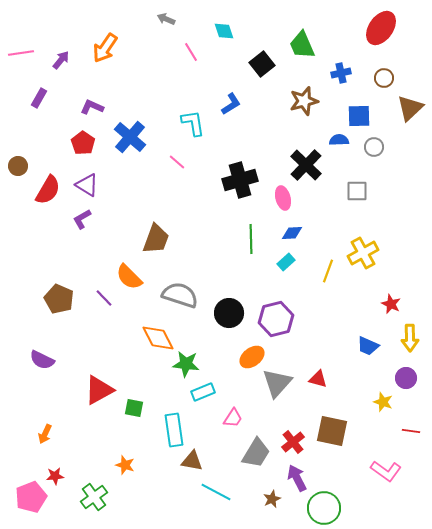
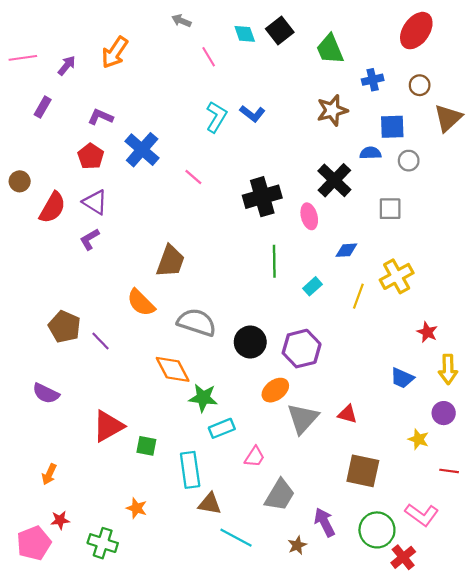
black square: (262, 64) -> (280, 31), moved
blue L-shape: (231, 104) -> (252, 114), turned 70
cyan L-shape: (193, 123) -> (216, 117), moved, turned 40
blue diamond: (292, 233) -> (346, 250), moved
purple line: (104, 298) -> (100, 341), moved
red cross: (293, 442) -> (403, 557), moved
green cross: (94, 497) -> (103, 543), turned -36
green circle: (324, 508) -> (377, 530), moved

